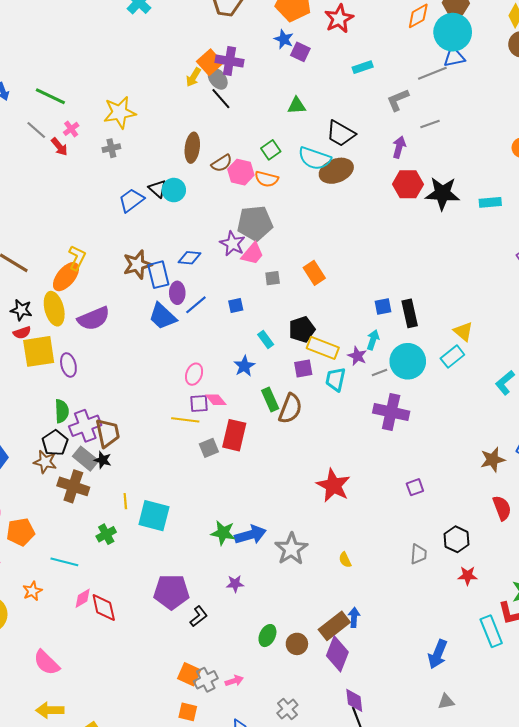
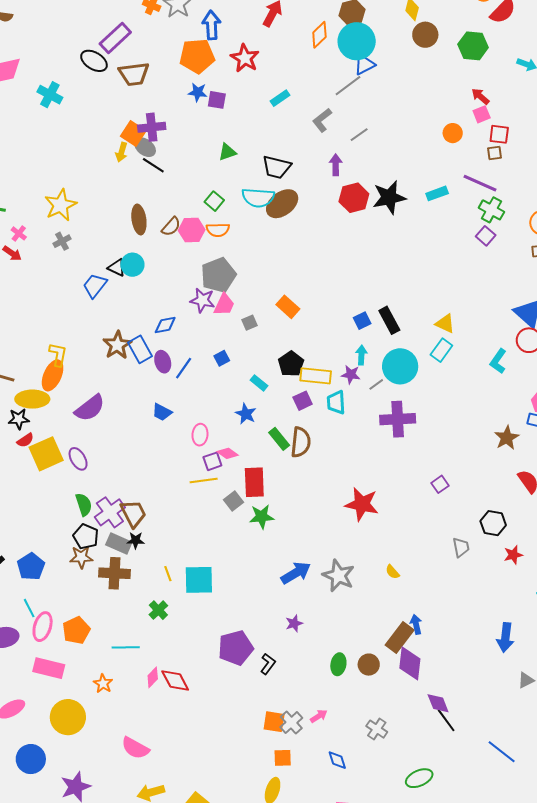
yellow ellipse: (54, 309) -> (32, 399), moved, turned -60
blue trapezoid: (163, 316) -> (162, 412), moved, size x0.7
green star: (223, 533) -> (262, 517), moved

